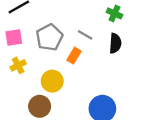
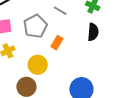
gray line: (85, 35) -> (60, 11), moved

